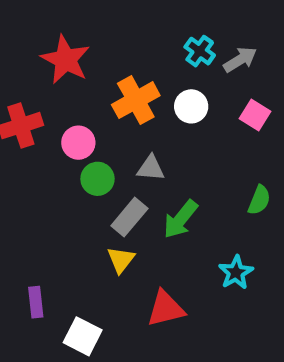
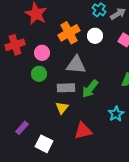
gray triangle: (151, 168) -> (76, 65), size x1.5
green circle: (97, 179) -> (39, 74), moved
gray rectangle: (129, 217) -> (66, 88), turned 48
purple rectangle: (36, 302) -> (22, 128), turned 48

